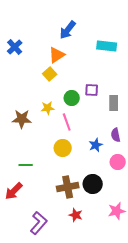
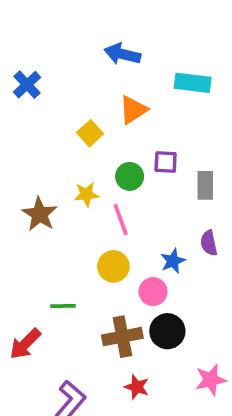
blue arrow: (68, 30) -> (122, 54), turned 66
orange triangle: (57, 55) -> (133, 110), moved
brown star: (22, 119) -> (40, 214), turned 30
pink circle: (118, 162) -> (153, 292), moved
green line: (26, 165) -> (63, 306), moved

